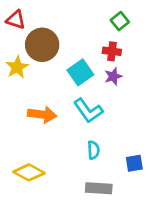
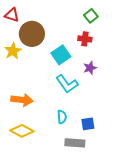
purple star: (113, 76) -> (90, 68), moved
orange arrow: (42, 115) -> (22, 100), moved
cyan semicircle: (93, 150) -> (62, 117), moved
blue square: (134, 163) -> (88, 124), moved

